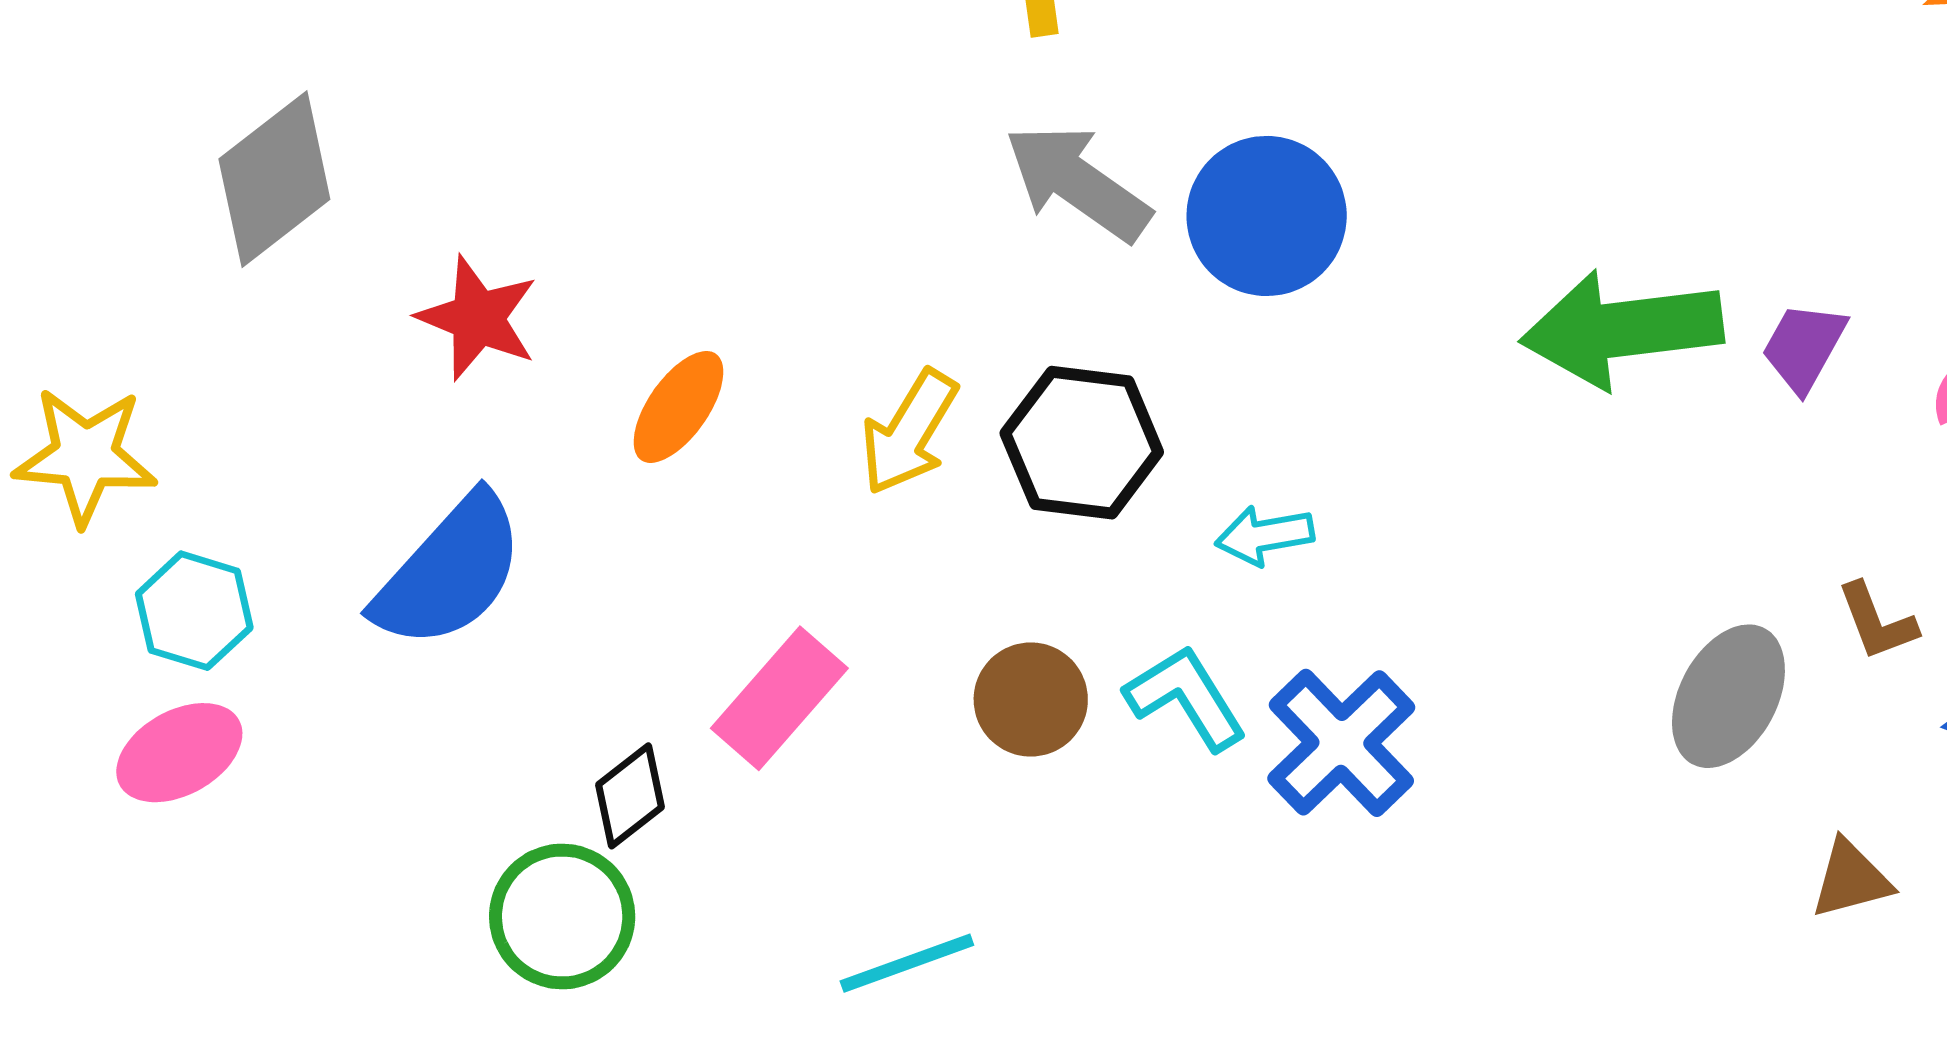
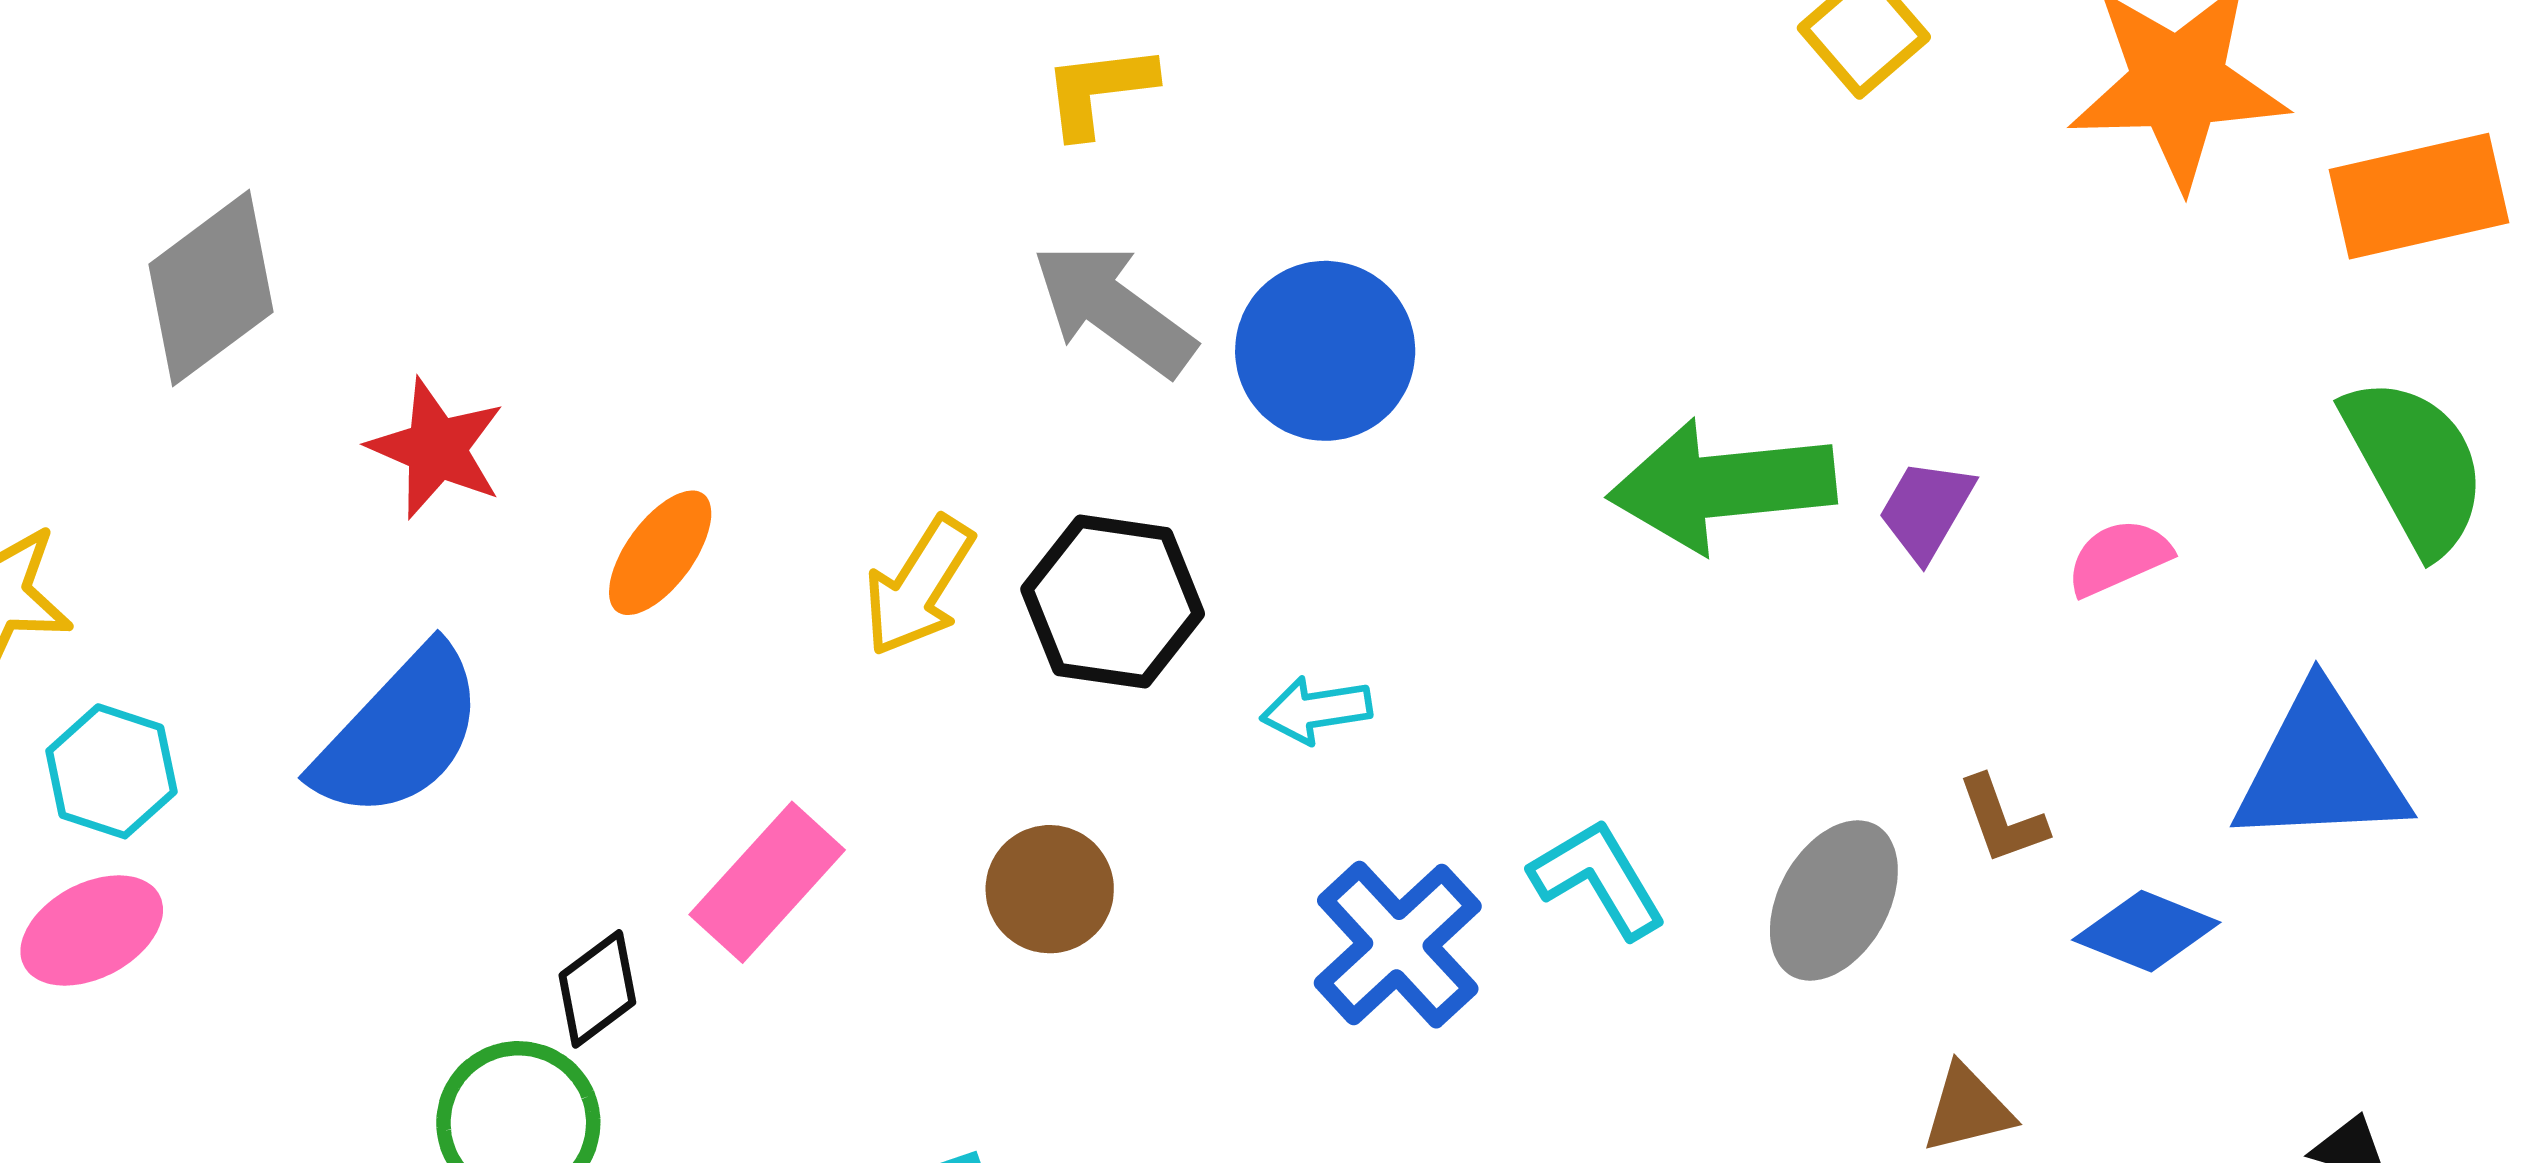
cyan L-shape: (1186, 698) -> (1598, 879), moved

